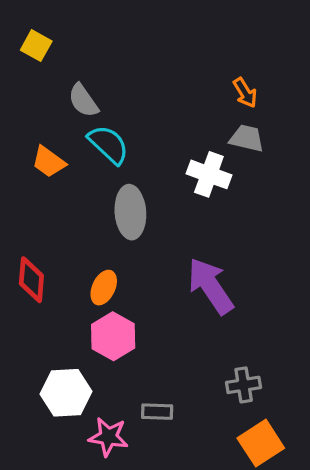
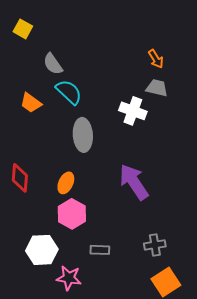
gray rectangle: (157, 412) -> (100, 250), moved

